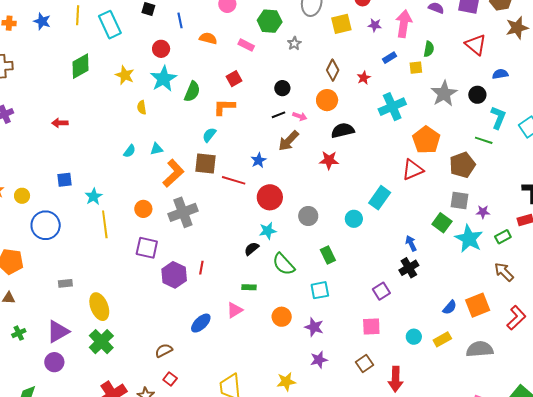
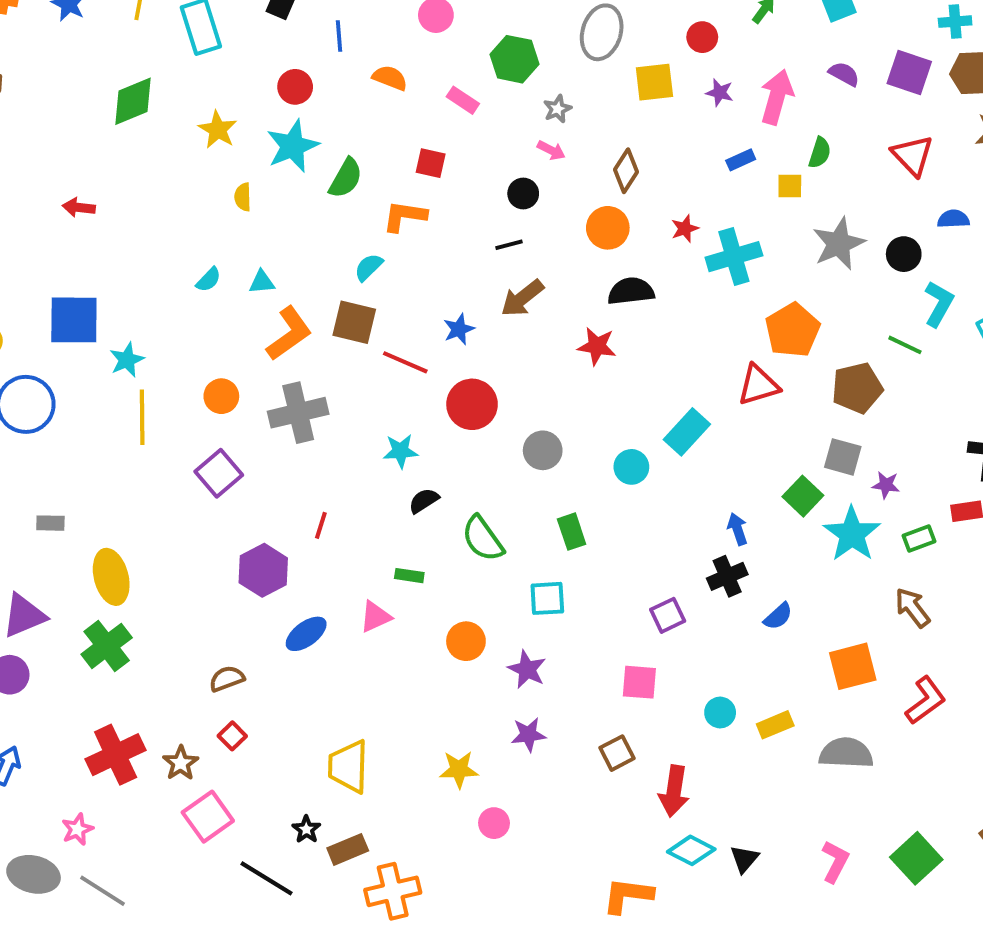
red star: (364, 78) -> (685, 228), moved
red square: (234, 79) -> (431, 163), turned 35
pink arrow: (300, 116) -> (551, 150), moved
blue square: (64, 180) -> (74, 320), size x1.8
cyan star: (268, 231) -> (401, 451), moved
purple square: (147, 248) -> (219, 473), turned 30
purple hexagon: (174, 275) -> (263, 570), moved
blue semicircle: (450, 307) -> (778, 616), moved

